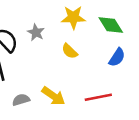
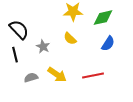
green diamond: (111, 25) -> (103, 18), turned -70
gray star: (36, 32) -> (43, 47), moved

